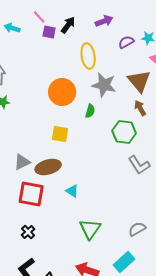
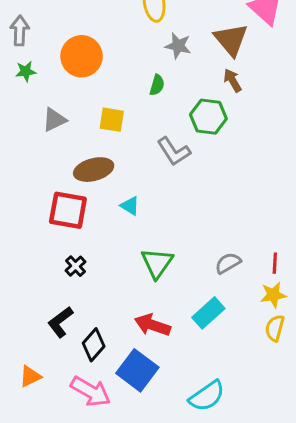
gray star: (104, 85) -> (178, 46), size x0.7
orange circle: (62, 92) -> (82, 56), moved
gray triangle: (22, 162) -> (54, 120), moved
gray L-shape: (139, 165) -> (174, 151), moved
black cross: (28, 232) -> (75, 266), moved

